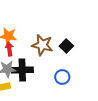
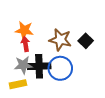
blue circle: (62, 77) -> (60, 68), moved, size x1.5

